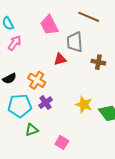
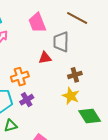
brown cross: (98, 62) -> (75, 75), moved, turned -32
orange cross: (37, 80) -> (20, 77), turned 36
yellow star: (84, 104) -> (71, 96), moved

